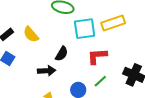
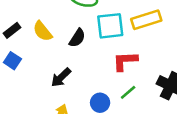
black semicircle: (62, 54) -> (77, 38), moved
black arrow: (47, 71) -> (61, 77), turned 138

